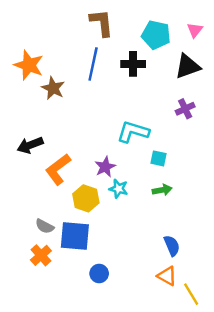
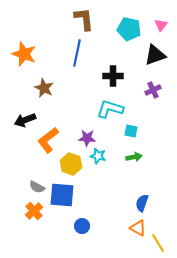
black cross: (133, 64) -> (113, 76), moved
brown star: (53, 88) -> (44, 88), moved
purple star: (105, 167) -> (87, 138), turned 30
blue semicircle: (172, 246) -> (142, 203), turned -138

